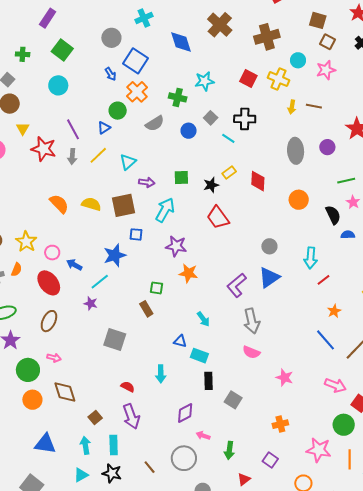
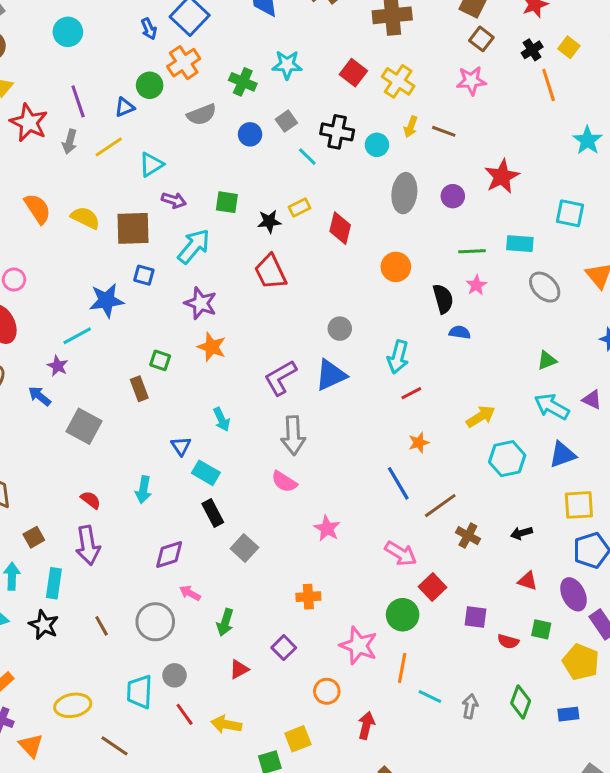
cyan circle: (298, 60) -> (377, 145), moved
blue arrow: (74, 265) -> (40, 396), moved
blue triangle: (180, 341) -> (181, 446), turned 32
black rectangle: (209, 381) -> (213, 513), turned -36

